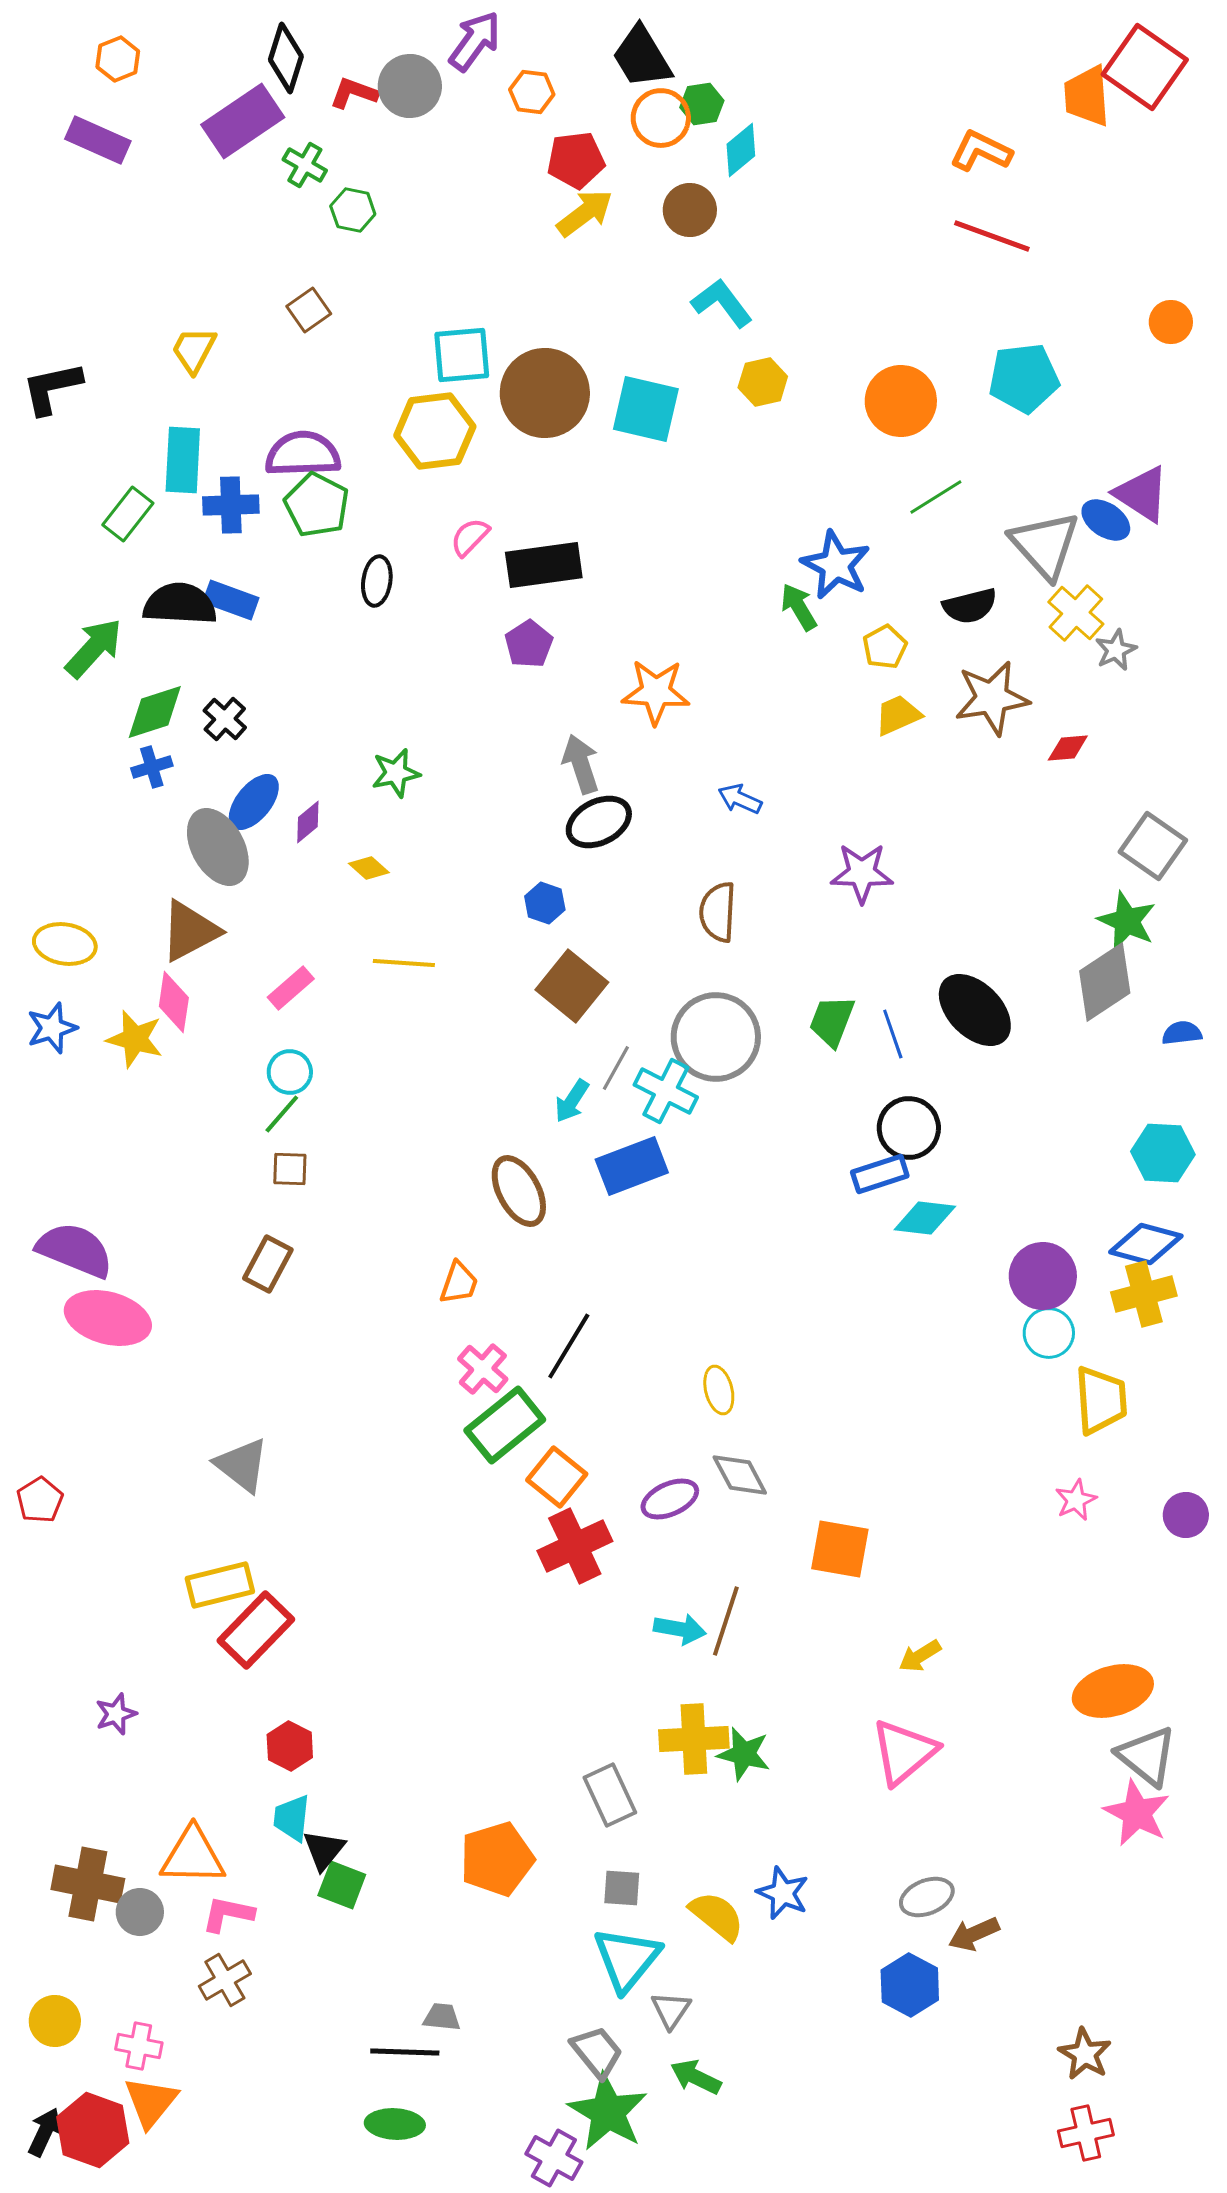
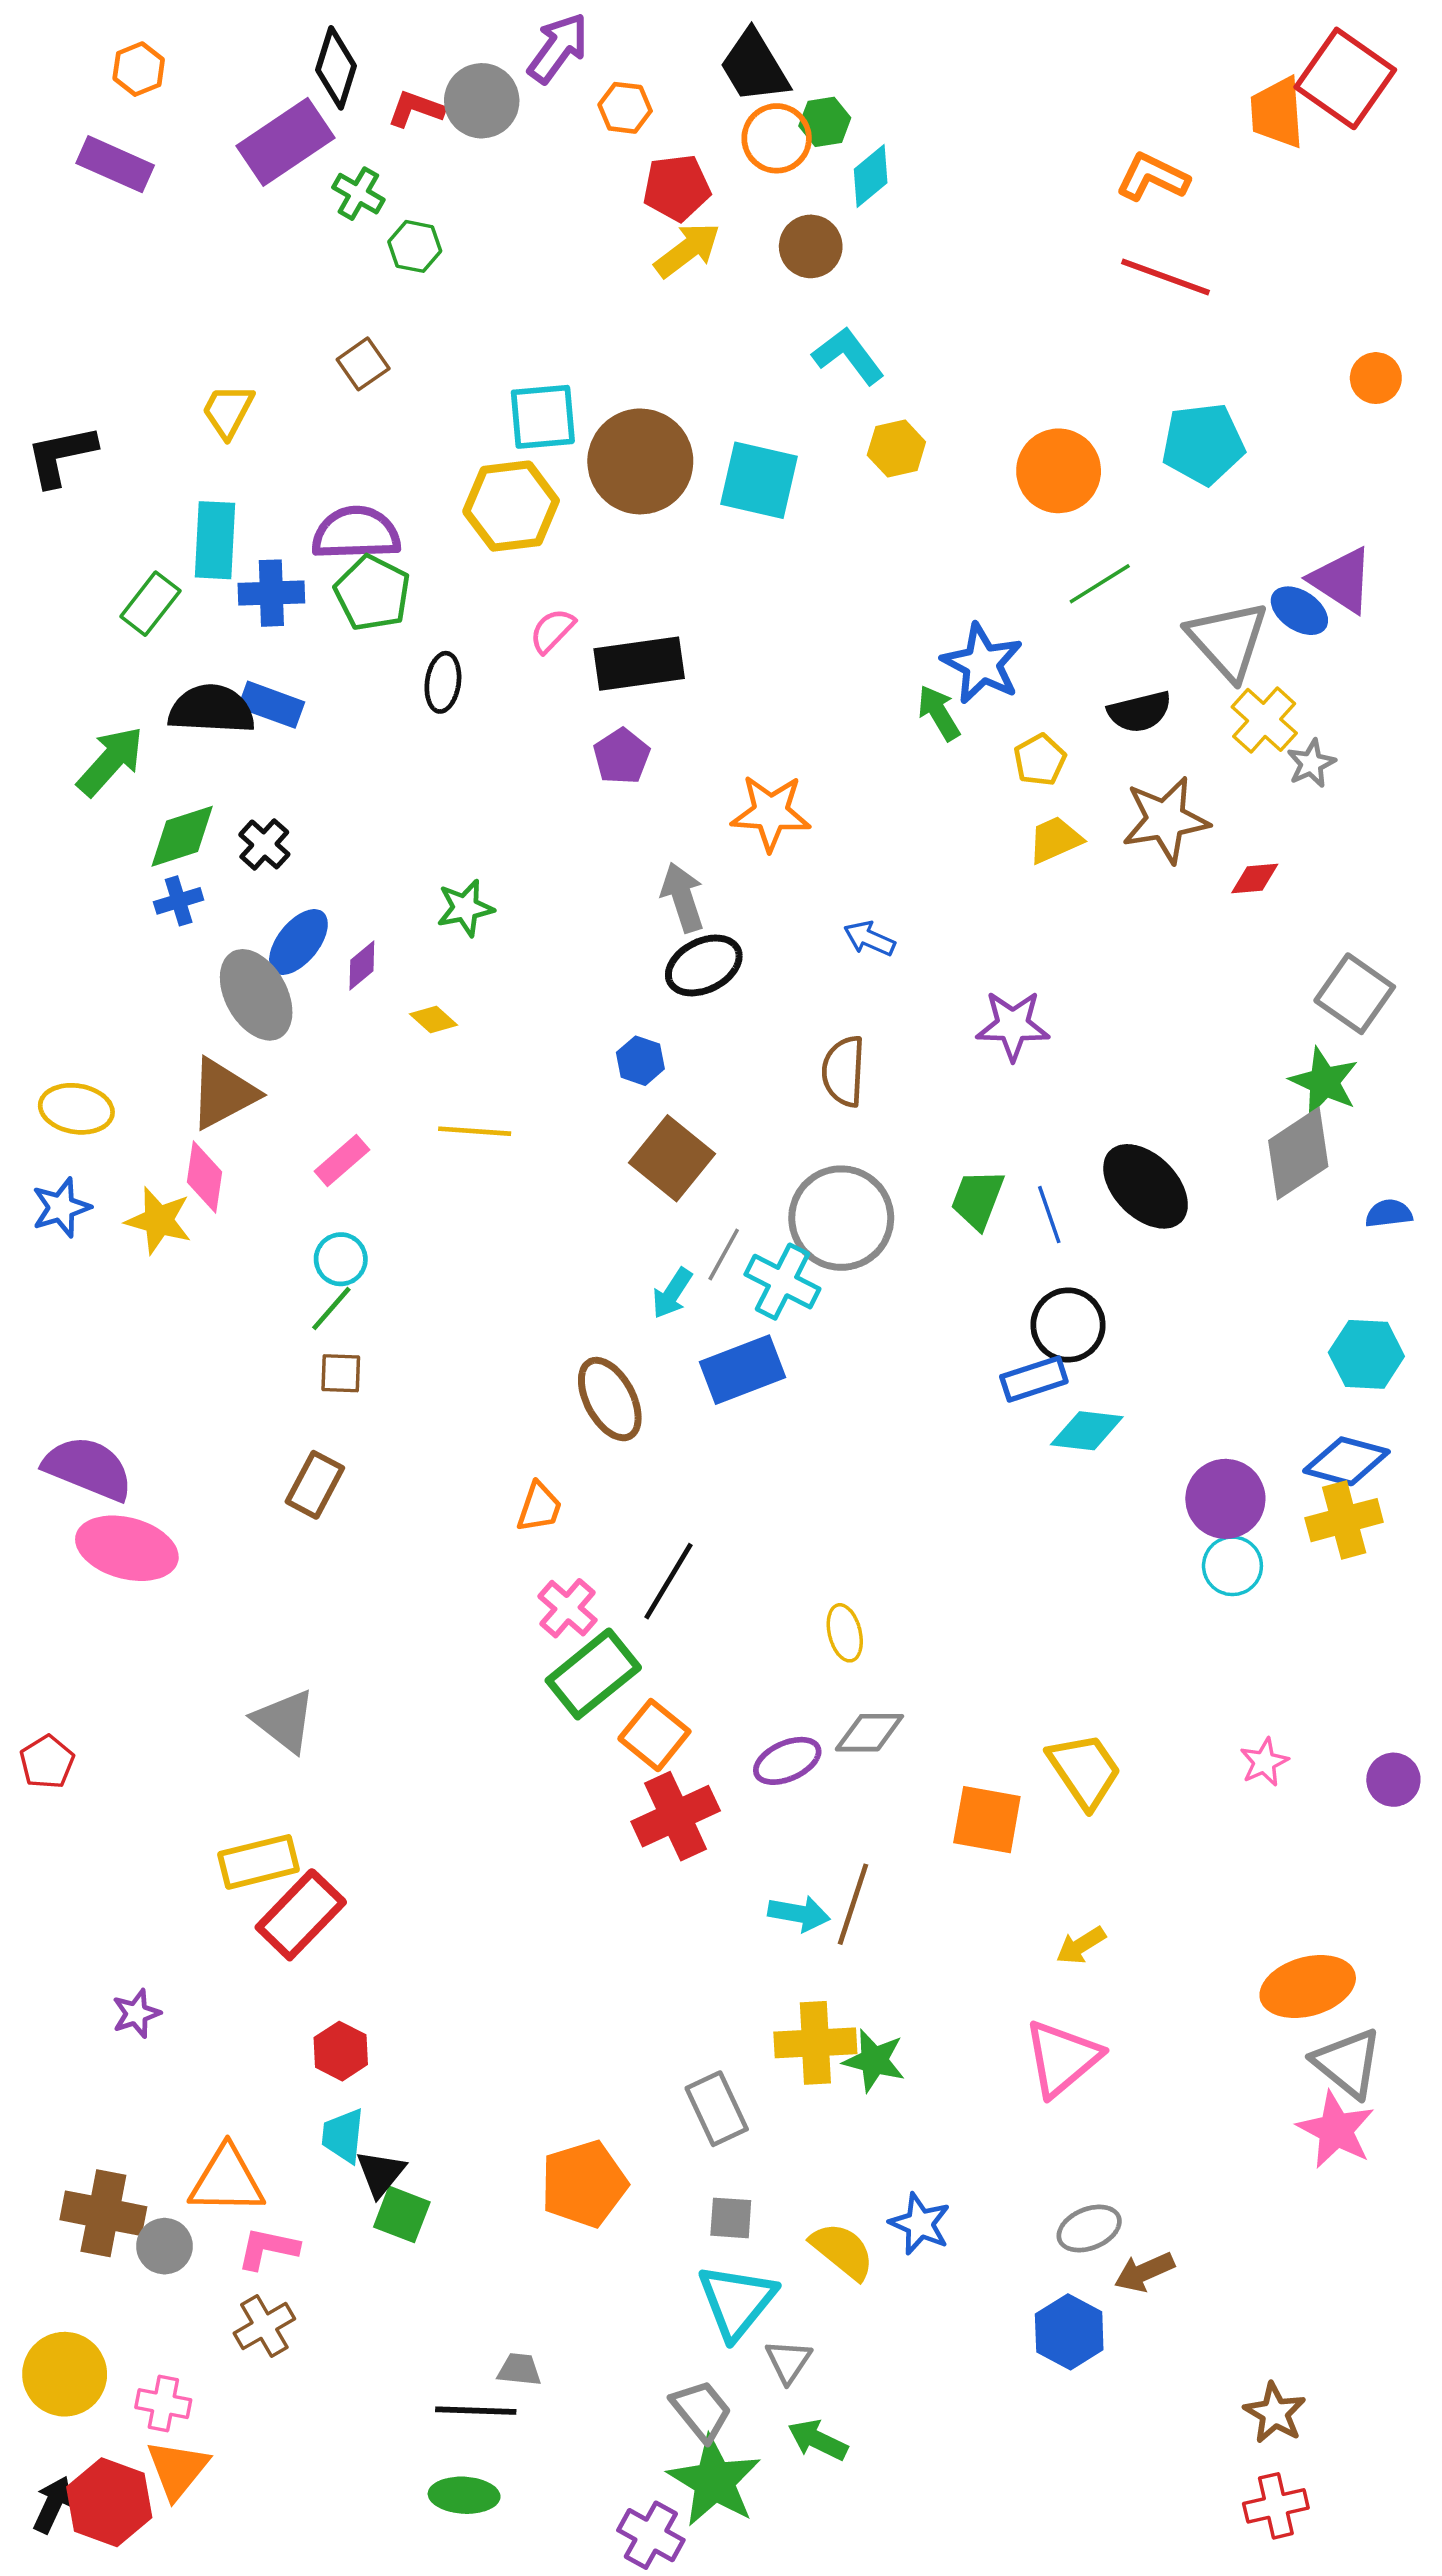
yellow trapezoid: (1101, 1400) -> (1084, 1770), moved, turned -30
gray diamond: (740, 1475) -> (869, 1733), turned -62
yellow circle: (55, 2021) -> (65, 2374), size x1.4

